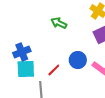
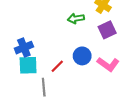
green arrow: (59, 23) -> (76, 18), moved, turned -35

